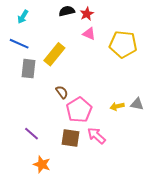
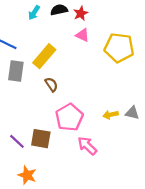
cyan arrow: (23, 17) -> (34, 13), moved
brown semicircle: (62, 92) -> (51, 84), moved
brown square: (71, 138) -> (41, 139), moved

